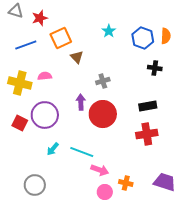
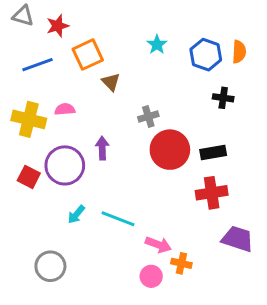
purple arrow: (81, 102) -> (102, 148), moved
red circle: (103, 114) -> (170, 150), moved
pink arrow: (100, 170) -> (158, 245), moved
purple trapezoid: (165, 182) -> (238, 239), moved

